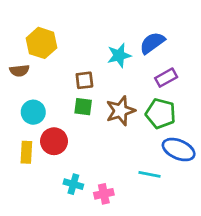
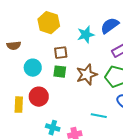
yellow hexagon: (42, 43) -> (49, 23), moved
cyan circle: (33, 112) -> (33, 68), moved
cyan line: (150, 174) -> (99, 116), moved

